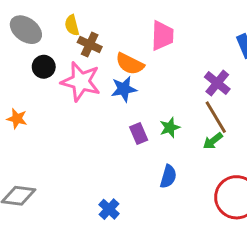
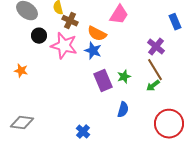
pink trapezoid: (162, 36) -> (119, 15), turned 30
blue star: (124, 89) -> (93, 51), turned 30
purple rectangle: (139, 133) -> (103, 81), size x1.5

